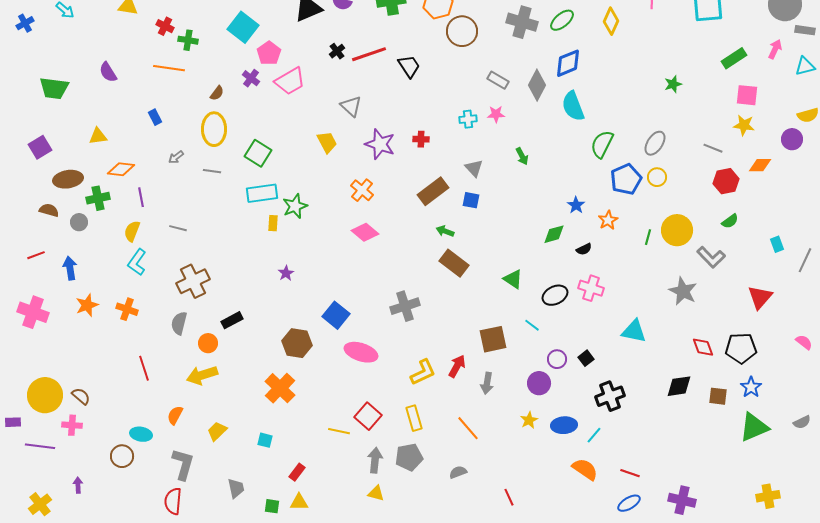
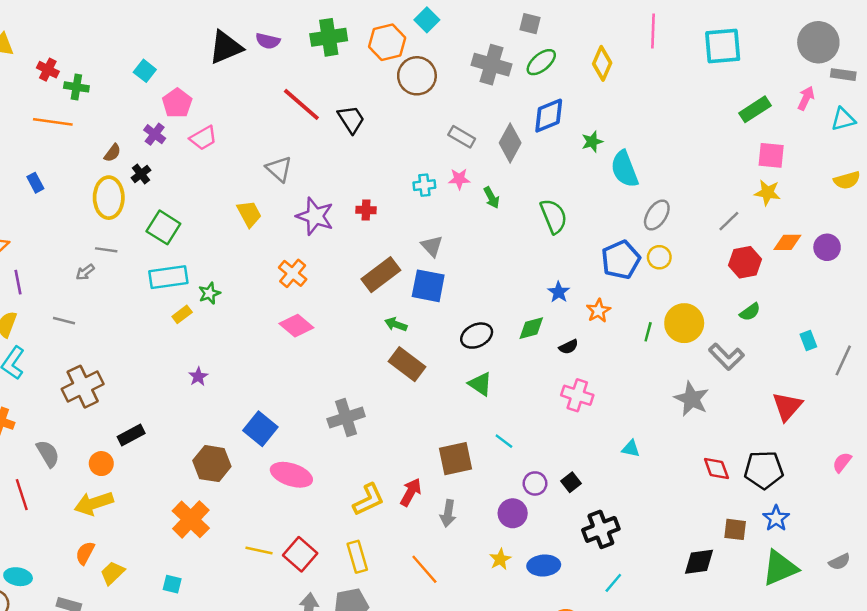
cyan square: (243, 27) -> (145, 71), size x0.6
black cross: (337, 51) -> (141, 174), moved
red line: (369, 54) -> (301, 104), turned 60
pink trapezoid: (290, 81) -> (203, 138), size x0.7
green star: (673, 84) -> (592, 142), moved
cyan semicircle: (573, 106) -> (624, 169), moved
purple circle: (792, 139) -> (827, 247), moved
green semicircle: (602, 144) -> (554, 216), moved, turned 132
gray line: (713, 148) -> (729, 221), turned -66
green arrow: (522, 156) -> (492, 198), moved
gray arrow: (176, 157) -> (85, 272), moved
blue square: (471, 200) -> (428, 286), size x1.6
green star: (295, 206) -> (209, 293), size x0.7
yellow rectangle: (273, 223) -> (182, 314), turned 49
black ellipse: (555, 295) -> (477, 336), moved
gray semicircle: (179, 323) -> (48, 454), moved, turned 135
cyan triangle: (634, 331) -> (631, 449), size x0.6
pink semicircle: (804, 342) -> (842, 462), turned -90
black diamond: (679, 386) -> (699, 562), moved
orange semicircle: (175, 415) -> (85, 553), moved
yellow line: (339, 431) -> (259, 551), moved
cyan line: (594, 435) -> (613, 583), moved

